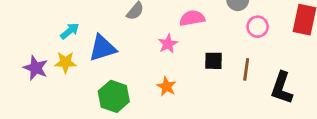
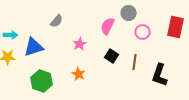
pink semicircle: (192, 18) -> (108, 26), moved, turned -54
cyan arrow: (70, 31) -> (11, 35), turned 40
black square: (213, 61) -> (112, 56), turned 32

